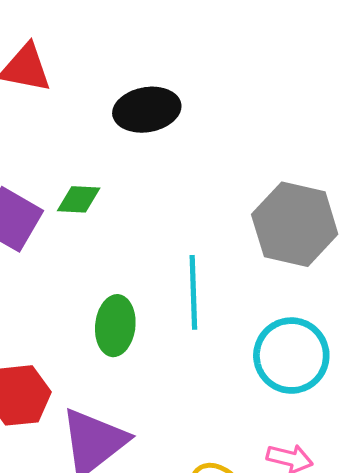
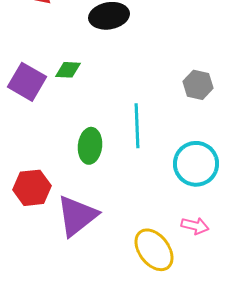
gray hexagon: (295, 224) -> (198, 85), size x0.6

